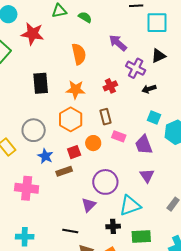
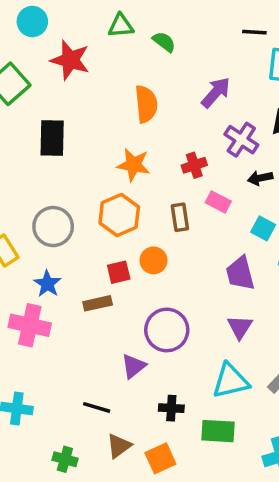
purple arrow: (118, 43) -> (216, 93), turned 84
black rectangle: (41, 83) -> (52, 138), moved
pink rectangle: (119, 136) -> (218, 202), moved
blue star: (45, 156) -> (47, 284), moved
cyan triangle: (130, 206) -> (231, 381), moved

